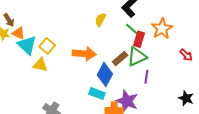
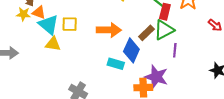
yellow square: (47, 46) -> (70, 24), turned -35
yellow triangle: (40, 65) -> (53, 44), moved
cyan rectangle: (97, 93) -> (116, 64), moved

